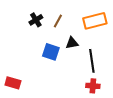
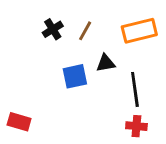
blue square: (51, 52) -> (75, 76), turned -30

